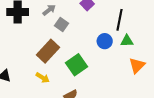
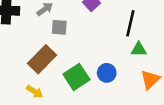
gray square: (61, 25) -> (59, 27), turned -32
blue circle: (105, 41) -> (107, 73), moved

